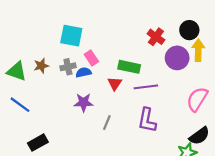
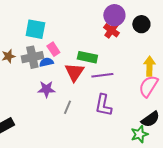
yellow arrow: (198, 50) -> (149, 66), moved
purple circle: (177, 58) -> (114, 15), moved
gray cross: (68, 67) -> (32, 57), size x1.5
red triangle: (115, 84) -> (74, 72), size x1.5

